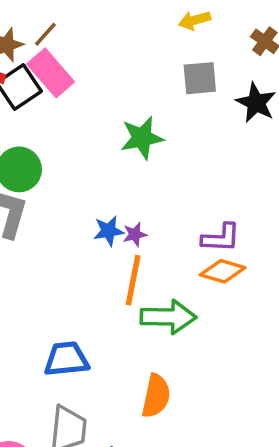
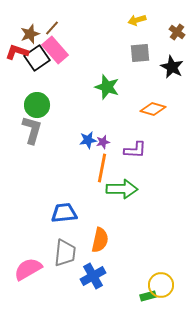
green star: (142, 138) -> (107, 87), turned 30
purple L-shape: (221, 238) -> (135, 150), moved
orange diamond: (223, 271) -> (153, 109), moved
orange semicircle: (156, 396) -> (100, 240), moved

